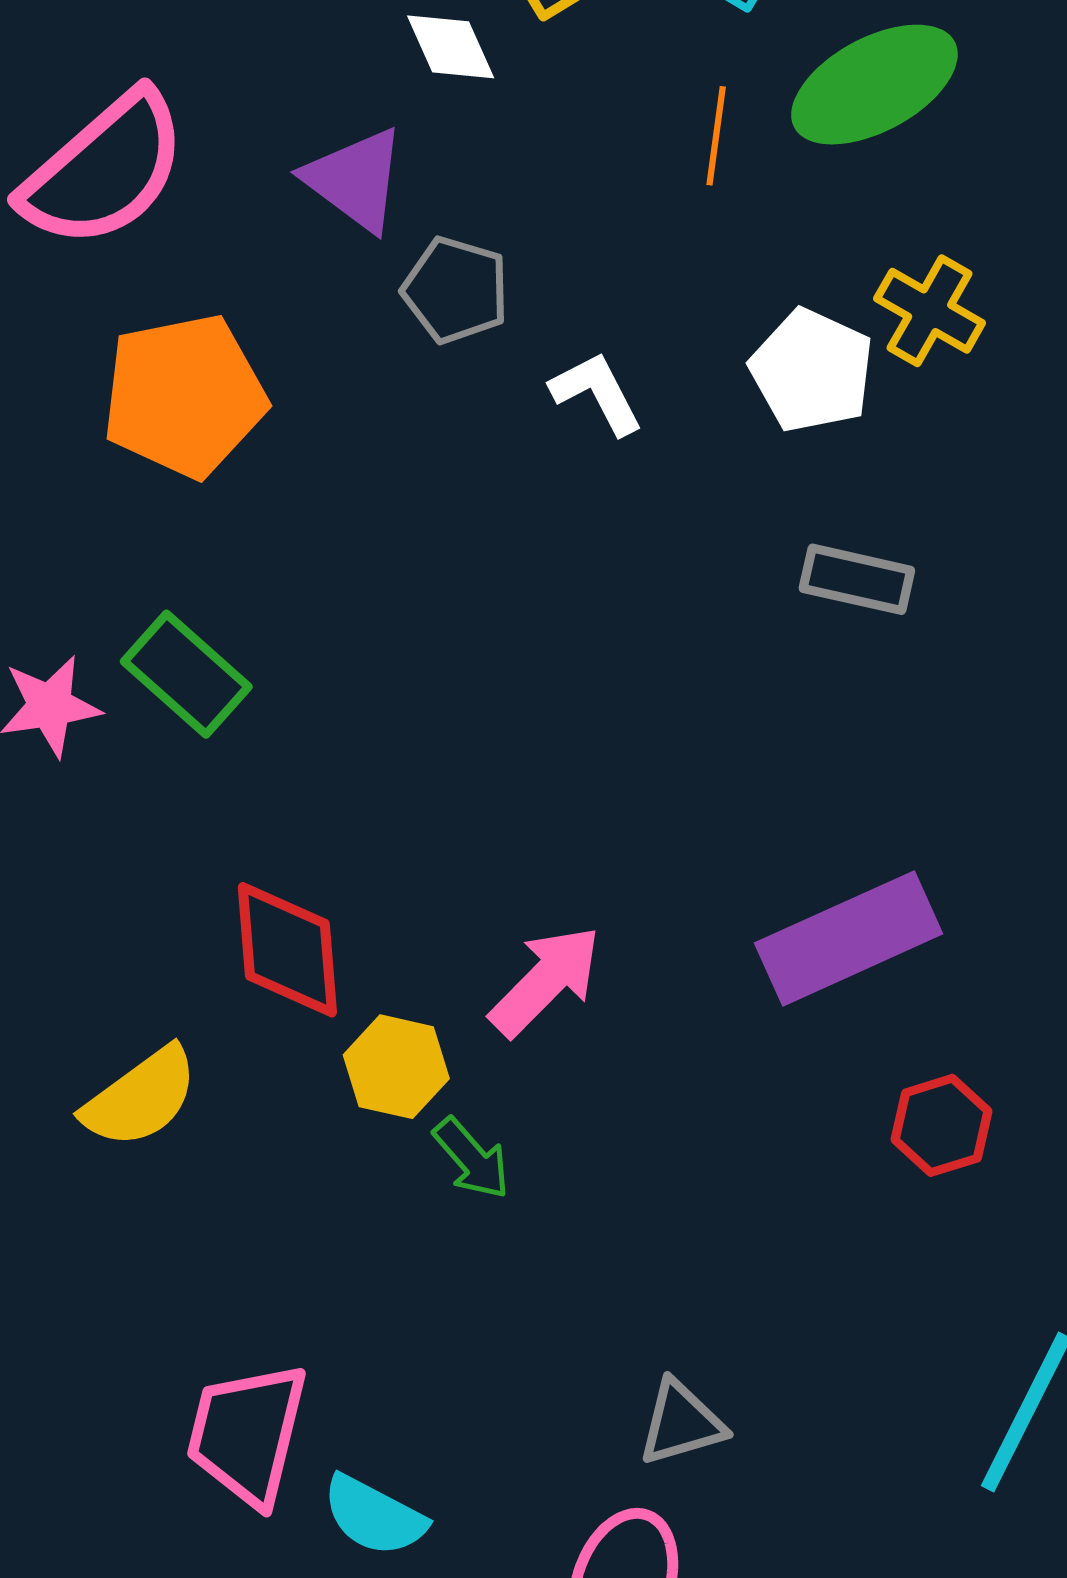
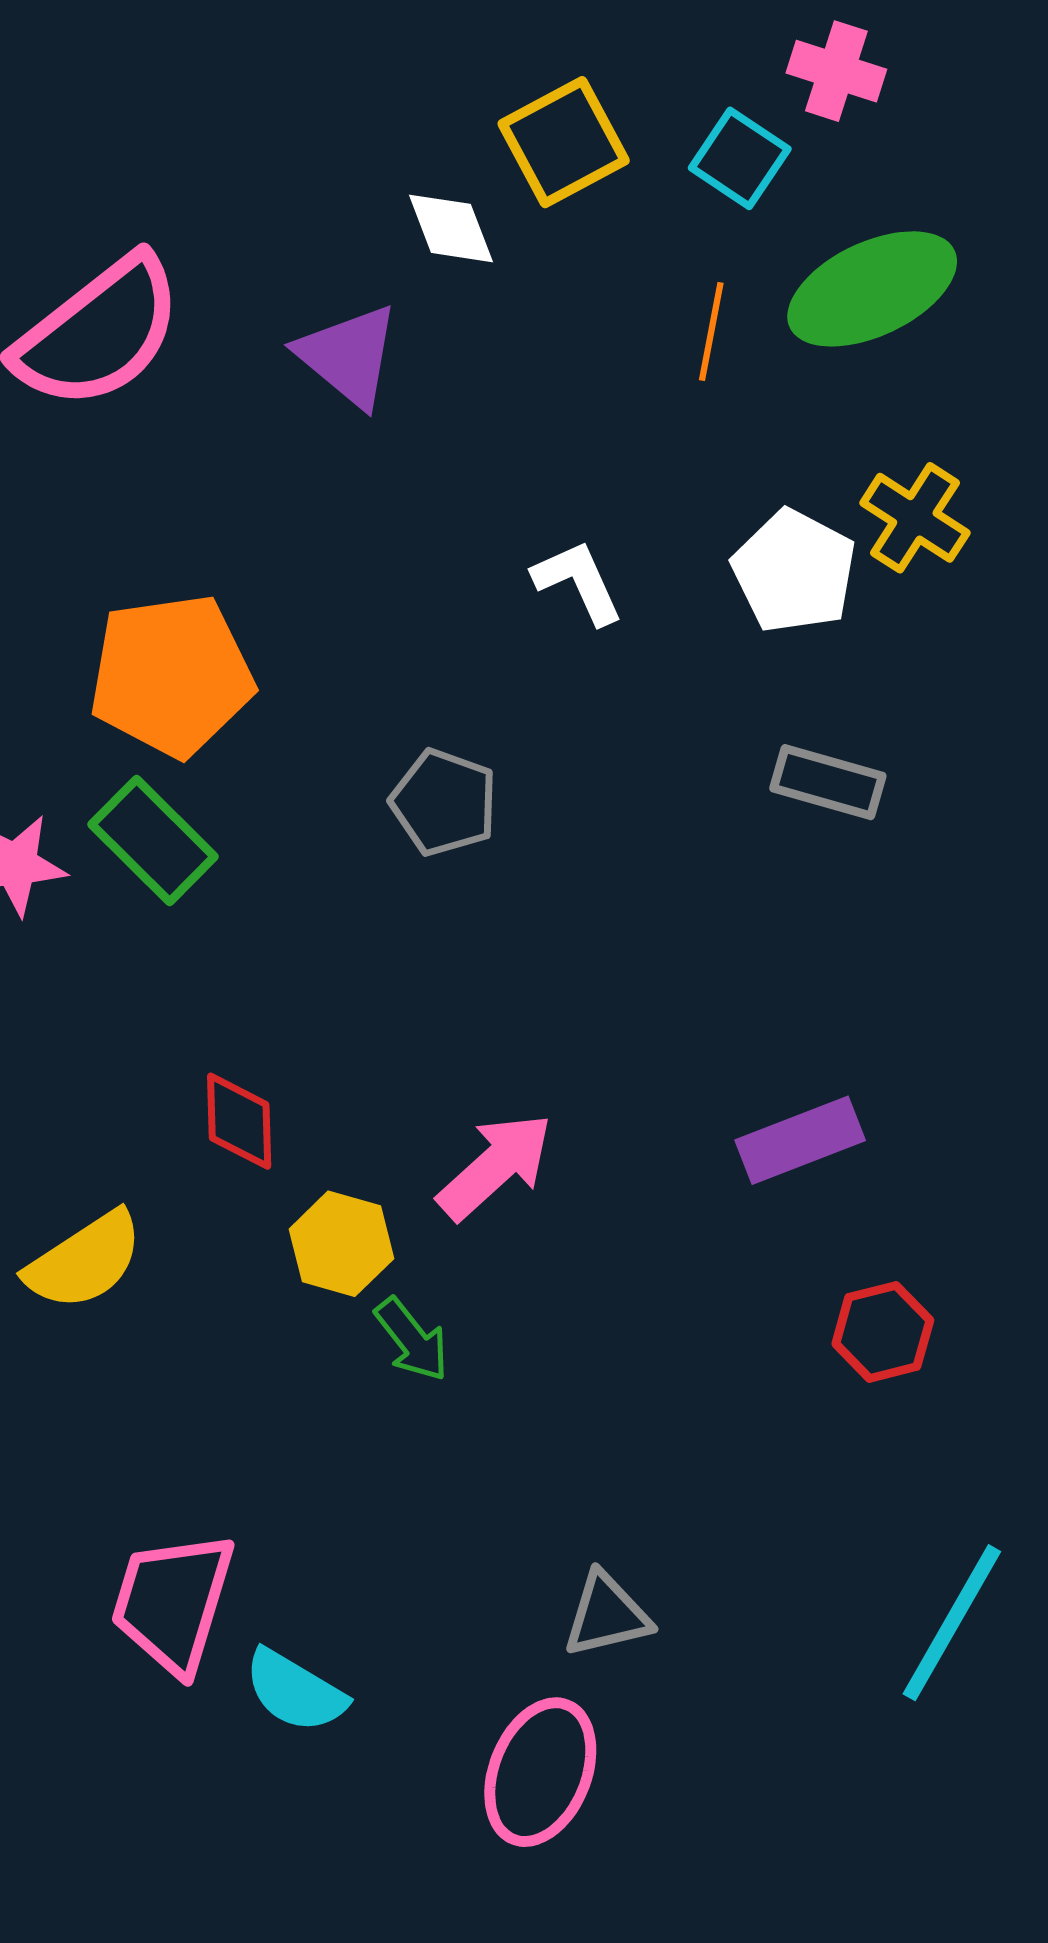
gray pentagon: (456, 290) -> (444, 802), moved
orange pentagon: (184, 396) -> (171, 675), moved
purple rectangle: (849, 938) -> (800, 1140), size x0.7
red diamond: (287, 950) -> (239, 1121), size x0.7

